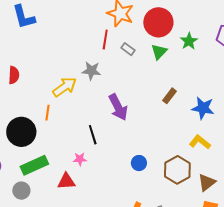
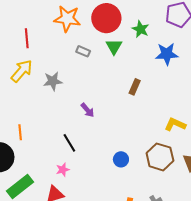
red line: (105, 39) -> (27, 38), moved
yellow arrow: (65, 87) -> (22, 71), moved
purple arrow: (118, 107) -> (87, 110), size x0.6
blue star: (203, 108) -> (167, 54), moved

